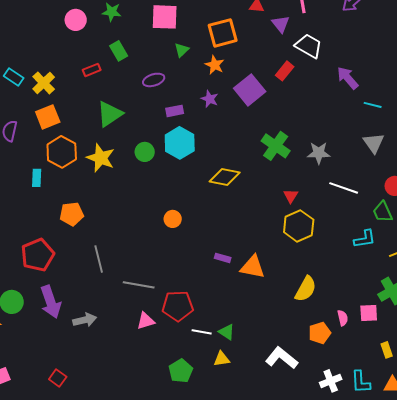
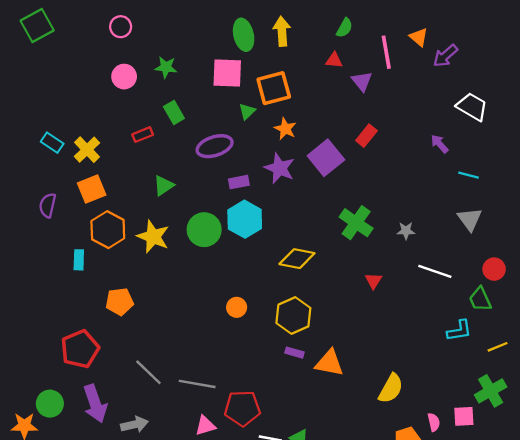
orange square: (223, 33) -> (274, 88), moved
white trapezoid: (309, 46) -> (472, 107), moved
purple arrow: (348, 78) -> (440, 144), size x0.7
purple ellipse: (154, 80) -> (215, 146), size x1.4
purple star: (210, 99) -> (280, 168), size x1.5
green triangle: (110, 114) -> (164, 186), size x0.7
green circle: (145, 152) -> (204, 230), size x1.5
gray star: (319, 153) -> (406, 231), size x0.7
yellow hexagon: (299, 226) -> (293, 315), moved
gray line: (99, 259) -> (148, 372), moved, turned -32

